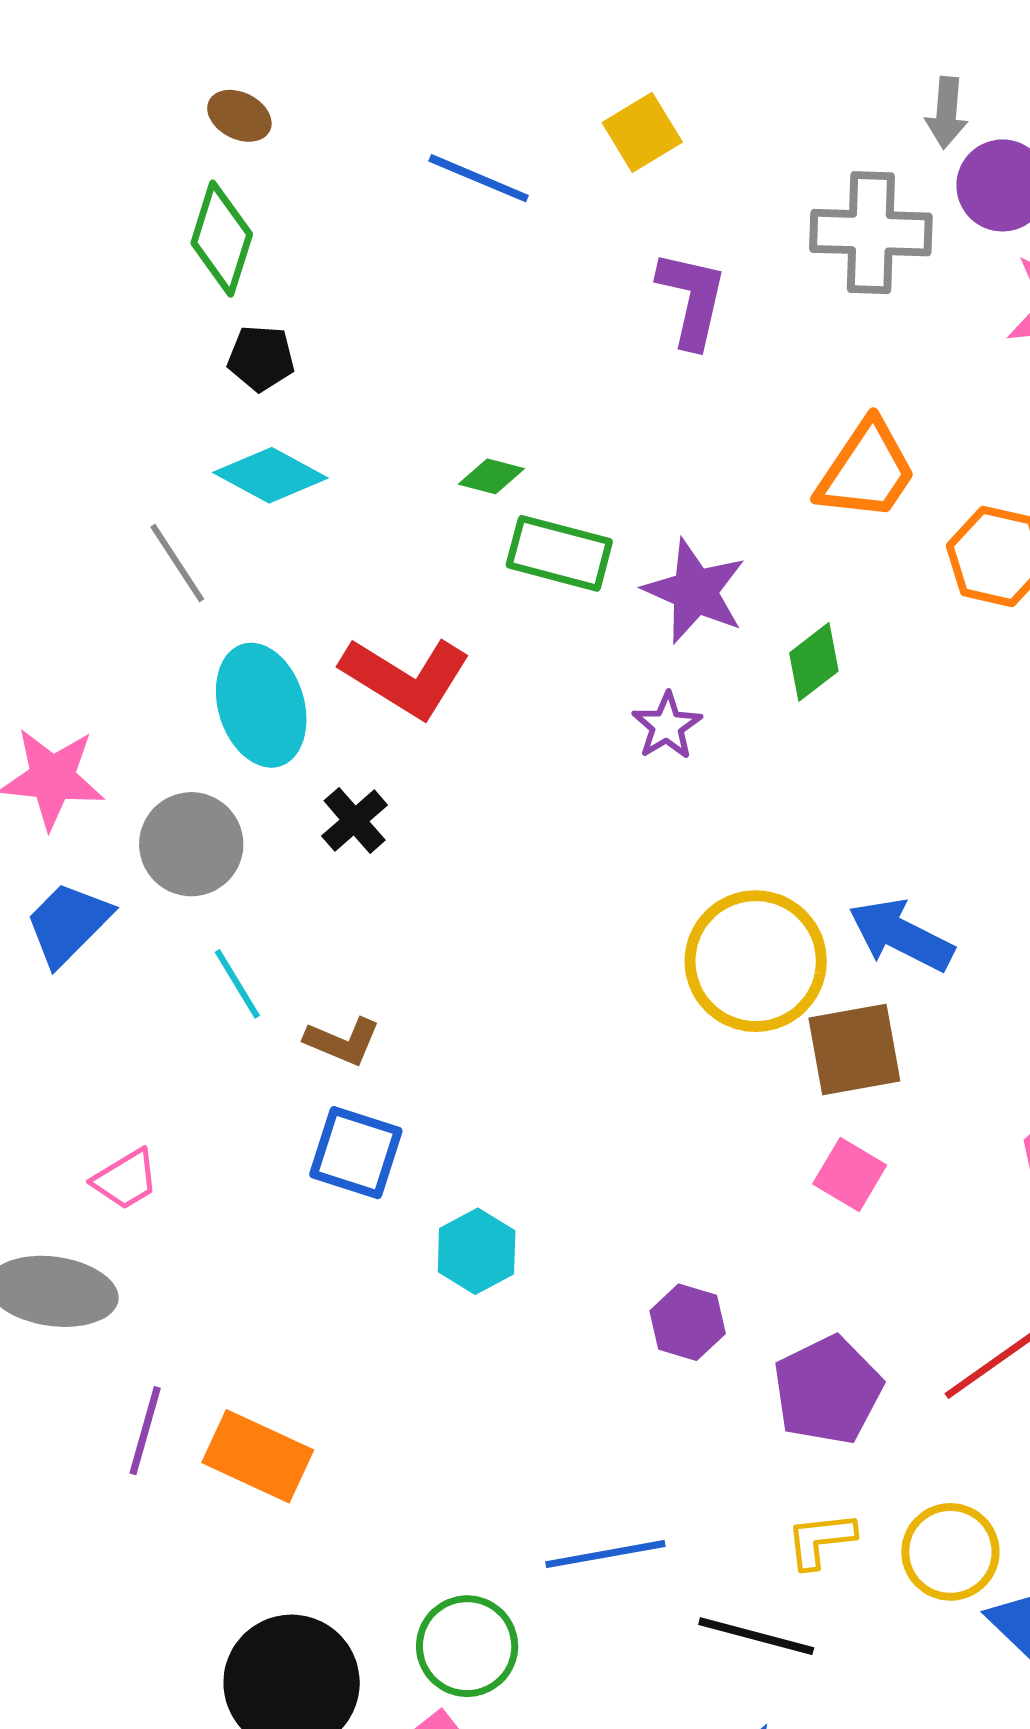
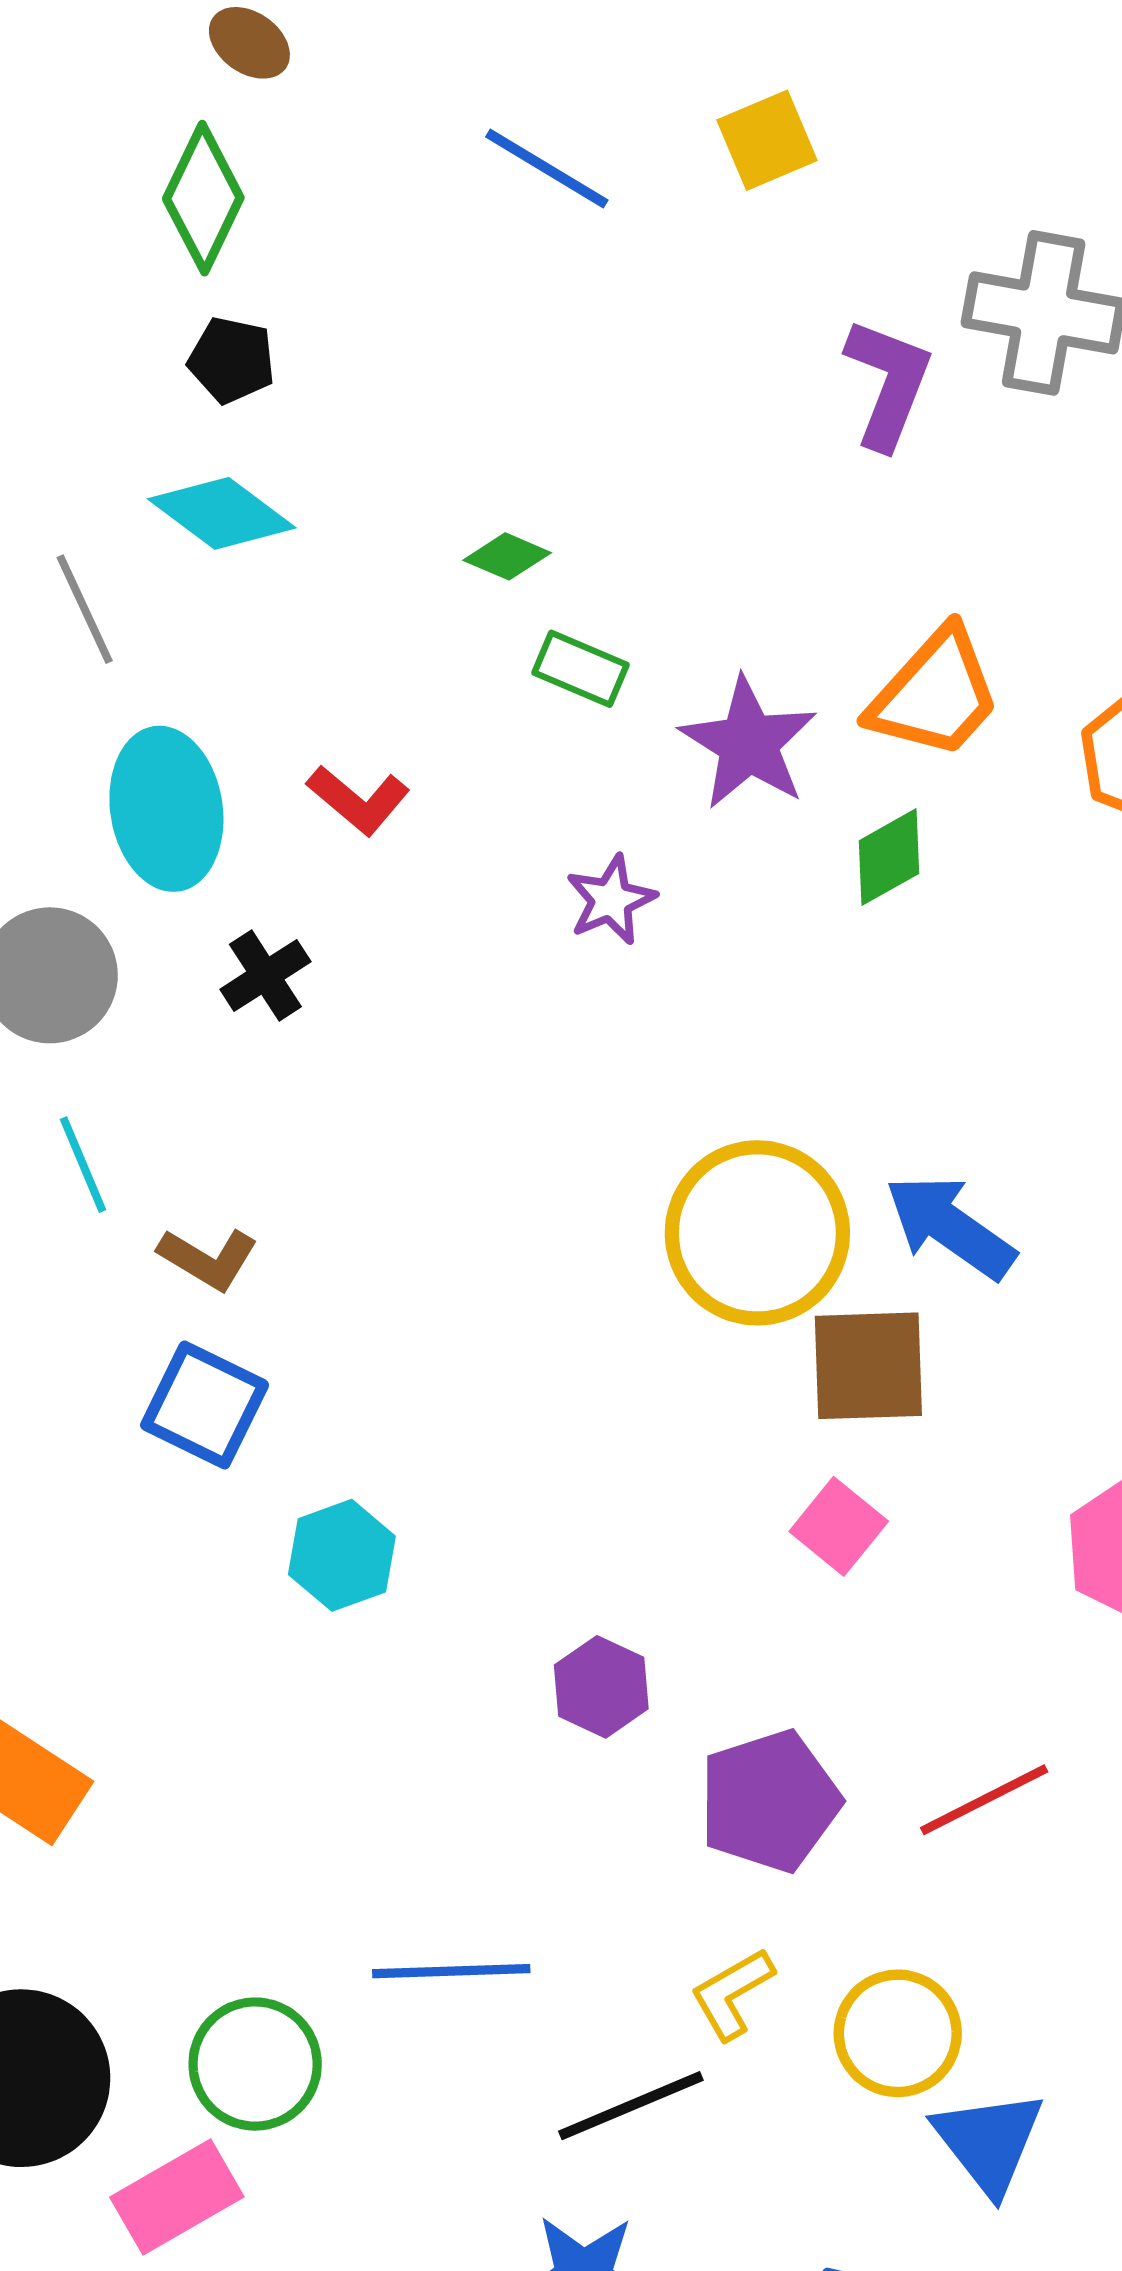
purple L-shape: (692, 299) -> (888, 383), moved
orange trapezoid: (867, 471) -> (935, 694), moved
green rectangle: (559, 553) -> (580, 669), size x0.7
red L-shape: (406, 677) -> (358, 800), size x0.6
purple star: (667, 726) -> (611, 900), moved
yellow L-shape: (821, 1540) -> (732, 1994), turned -32
black line: (756, 1636) -> (631, 2106), turned -46

